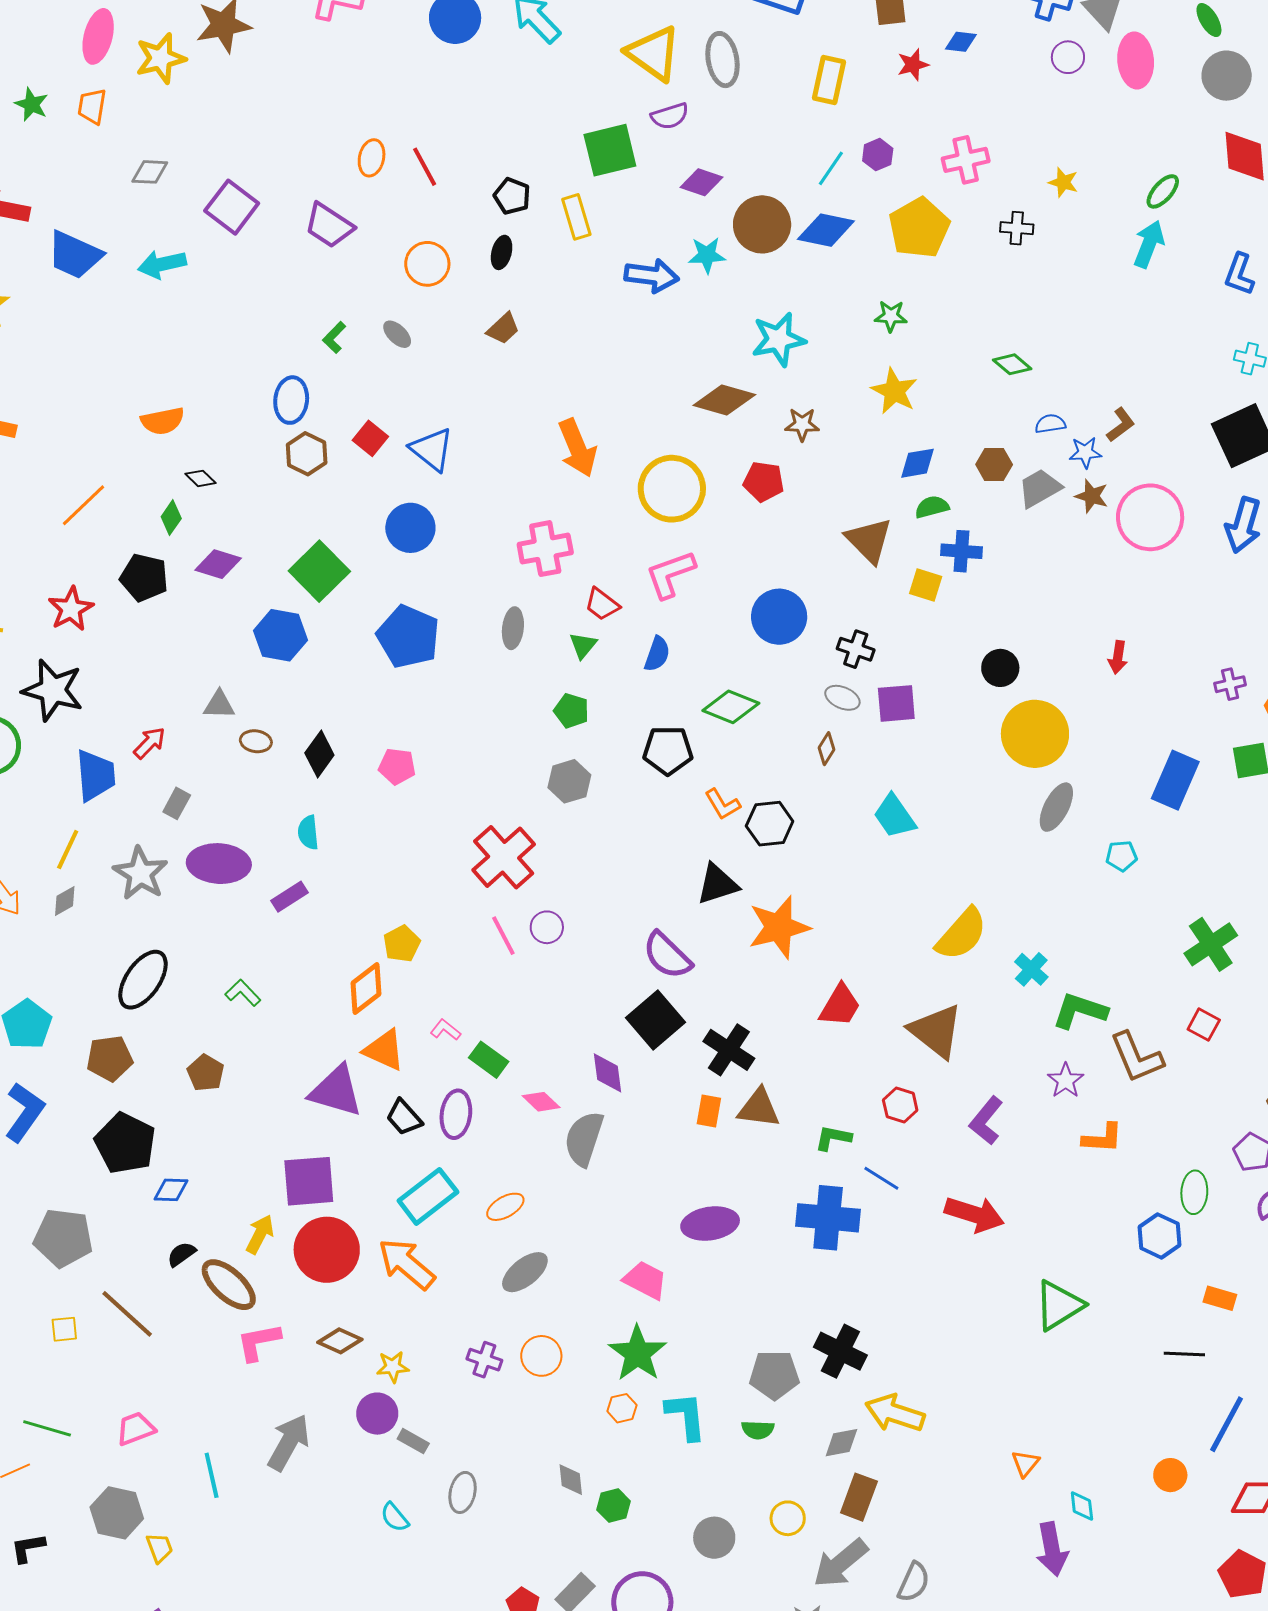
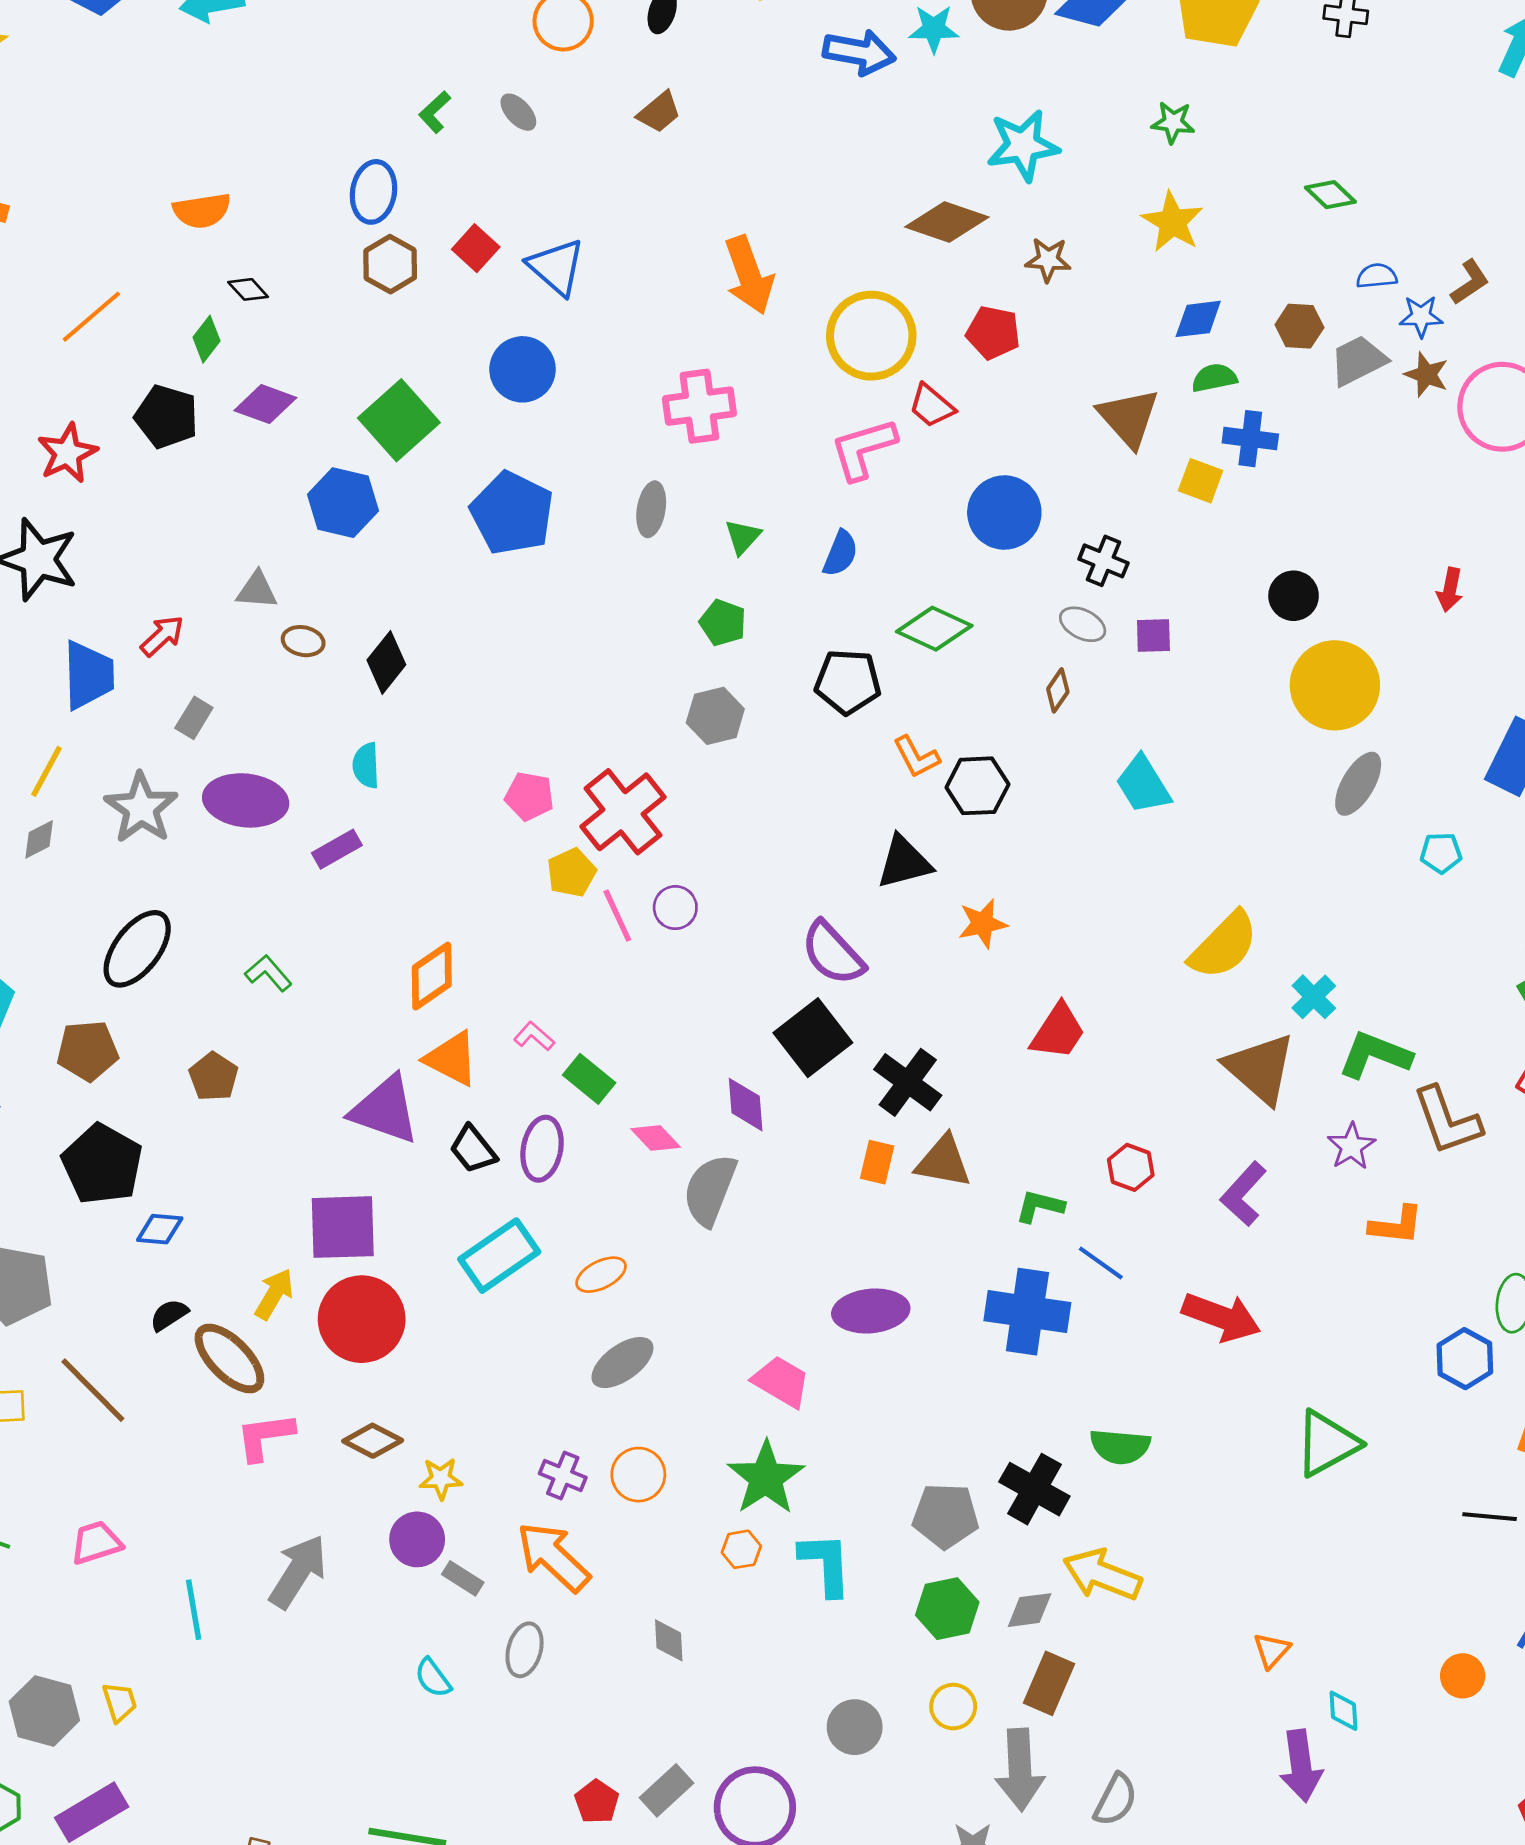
red trapezoid: (602, 604) -> (932, 406), moved
purple square: (896, 703) -> (1153, 636), size x0.7
pink pentagon: (397, 766) -> (529, 796), moved
orange star: (779, 927) -> (983, 924), size x0.6
yellow pentagon: (402, 944) -> (571, 873), moved
brown triangle: (936, 1031) -> (1260, 1068), moved
orange arrow: (407, 1264) -> (553, 1557), moved
green semicircle: (758, 1430) -> (1120, 1447), moved, size x1.4
green hexagon: (614, 1506) -> (947, 1609), moved, size x1.4
gray hexagon: (117, 1513) -> (44, 1711), moved
gray arrow: (840, 1563) -> (1020, 1770), turned -56

